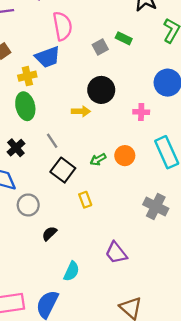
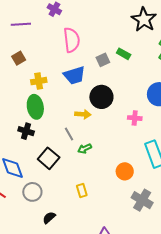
blue trapezoid: (48, 57) -> (74, 75), moved
gray line: (52, 141) -> (69, 134), moved
black cross: (16, 148) -> (26, 131), moved, turned -35
orange circle: (125, 156) -> (125, 171), moved
green arrow: (98, 159) -> (85, 149), moved
black square: (63, 170) -> (49, 158), moved

